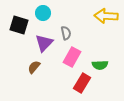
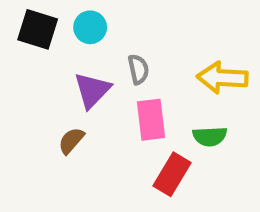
yellow arrow: (106, 16) -> (222, 78), moved
black square: (19, 25) -> (38, 29), moved
pink rectangle: (72, 57) -> (151, 120), turned -36

